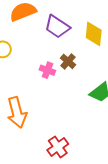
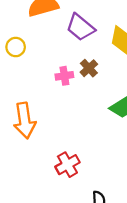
pink cross: (47, 70) -> (64, 76), turned -35

